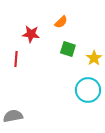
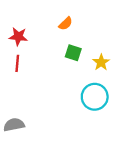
red star: (31, 34) -> (18, 37), moved

